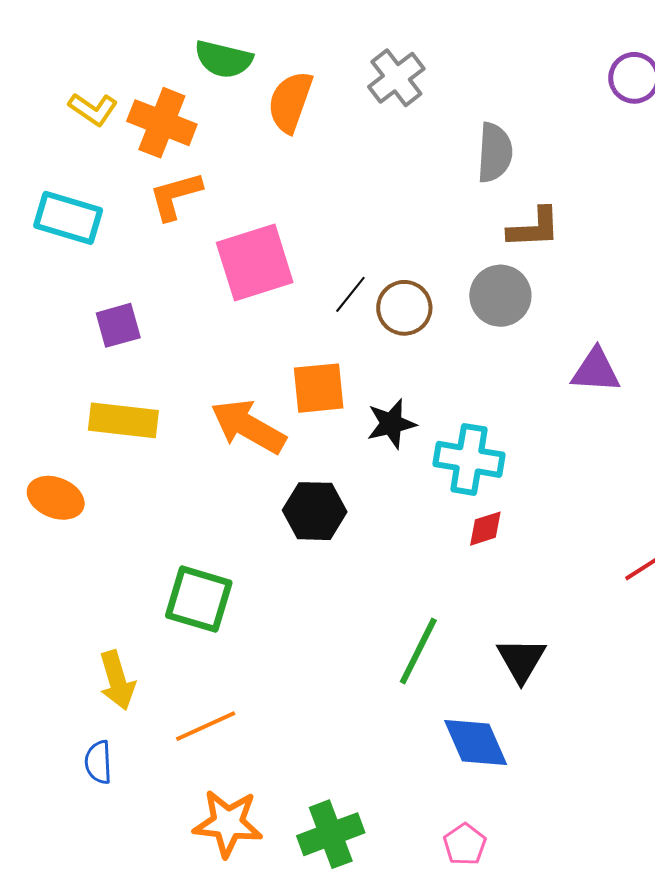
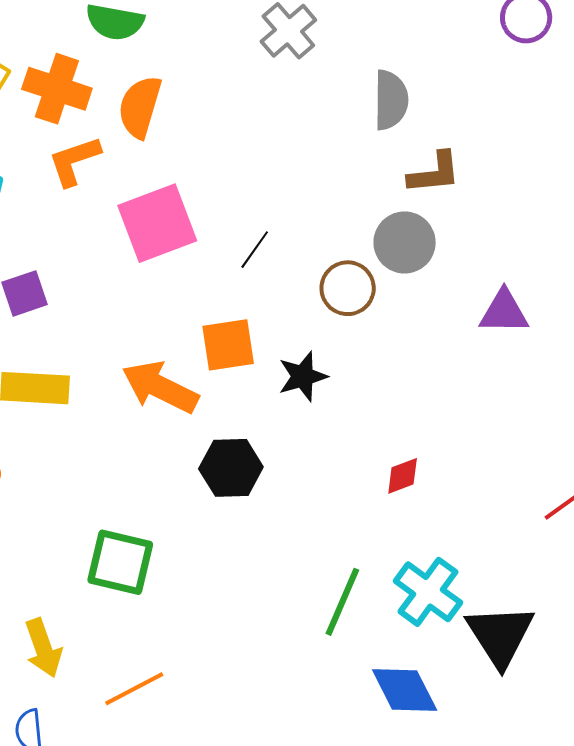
orange semicircle: (290, 102) -> (140, 107), moved
brown circle: (404, 308) -> (348, 288), moved
cyan cross: (469, 459) -> (428, 592), moved, turned 30
black triangle: (521, 660) -> (500, 635), moved, size x1.4

